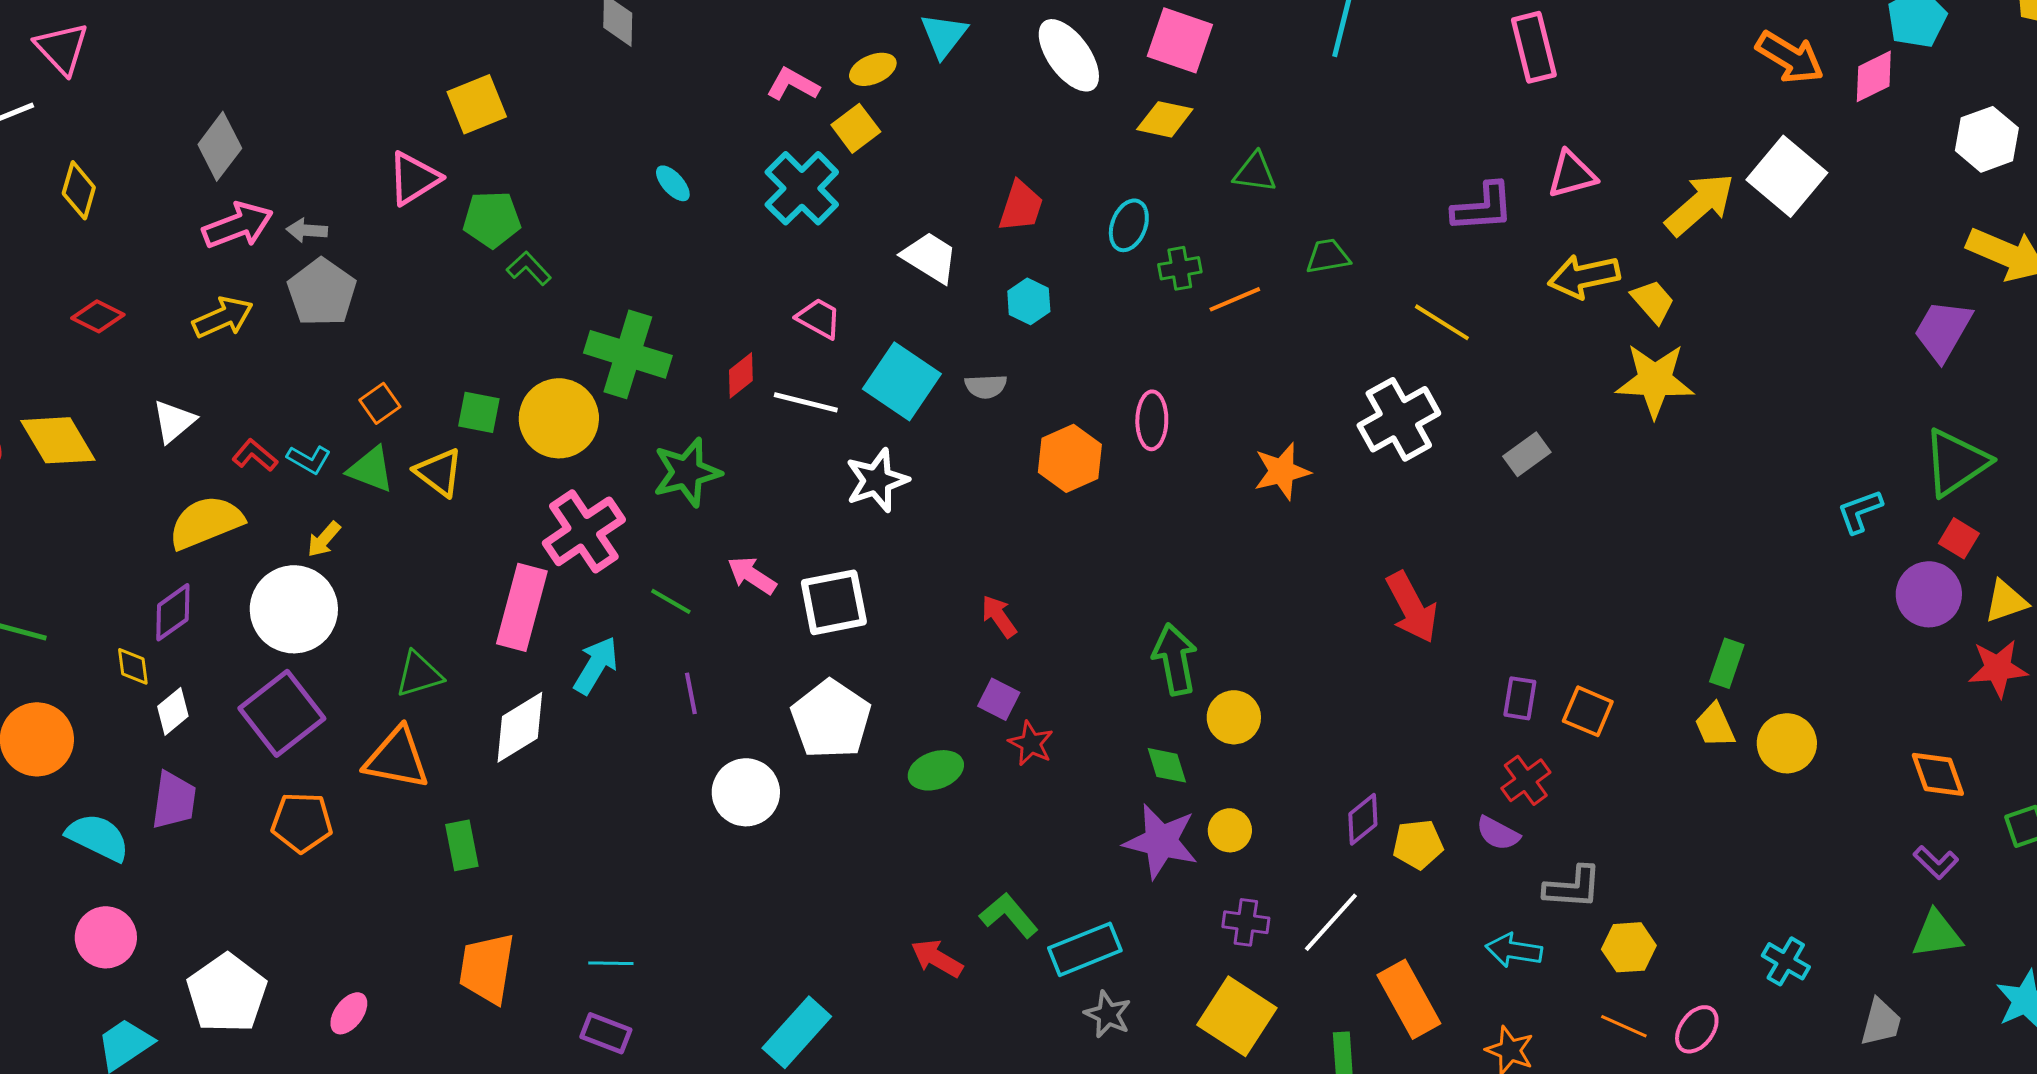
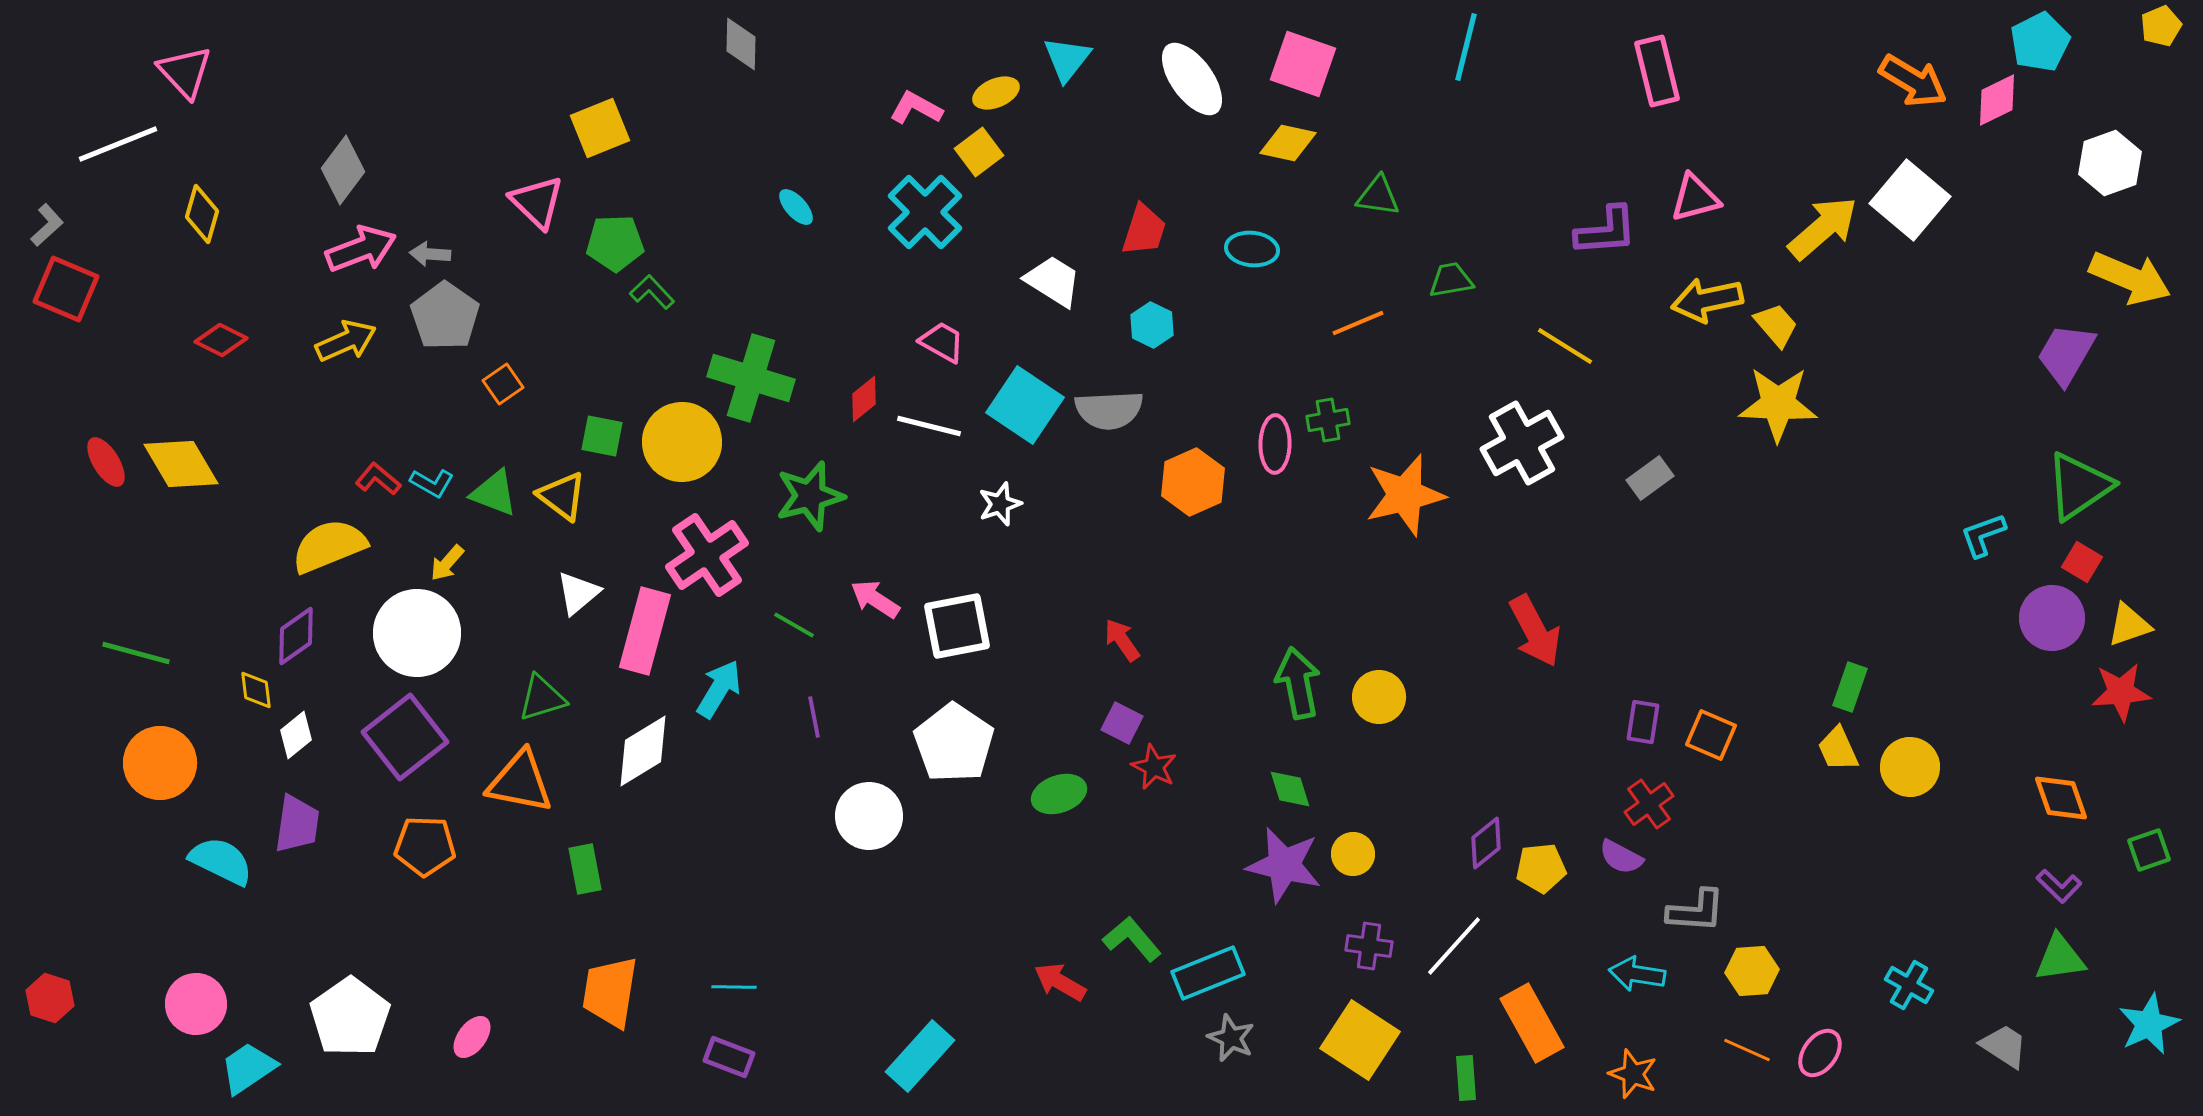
pink triangle: (414, 178) -> (537, 202), turned -44
cyan ellipse: (1129, 225) -> (1252, 249), turned 75
green cross: (1180, 268) -> (1328, 420), moved
gray semicircle: (986, 386) -> (1109, 410), size x1.6
orange square: (380, 403) -> (503, 384), moved
white triangle: (174, 421) -> (578, 593), moved
orange star: (1282, 471) -> (1405, 495), size x1.4
white star: (877, 480) -> (1000, 504), size x0.7
yellow circle: (1234, 717) -> (1379, 697), moved
pink circle: (106, 937) -> (196, 1004), moved
gray trapezoid: (1881, 1022) -> (2004, 1046), turned -72

